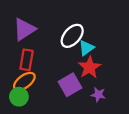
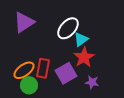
red rectangle: (27, 60) -> (43, 68), moved
green circle: (19, 97) -> (29, 85), moved

